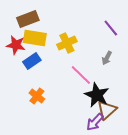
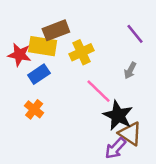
brown rectangle: (28, 19) -> (56, 30), moved
orange cross: (37, 96) -> (34, 109), moved
brown triangle: (107, 110) -> (130, 134), turned -45

